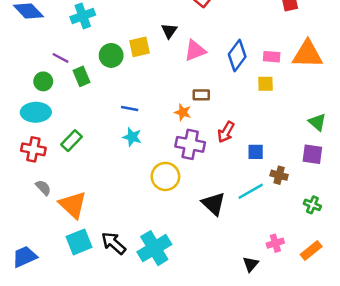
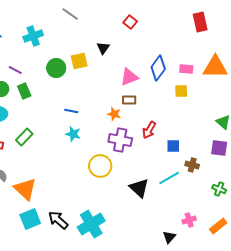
pink triangle: (195, 51) -> (129, 77), moved
green rectangle: (81, 76) -> (24, 91), moved

